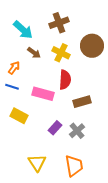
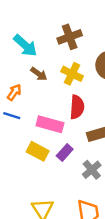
yellow rectangle: (19, 116) -> (38, 151), moved
purple rectangle: (55, 128) -> (65, 153), moved

